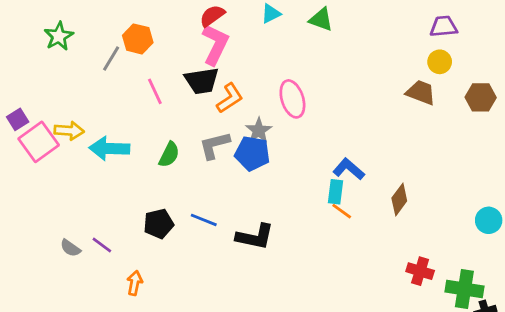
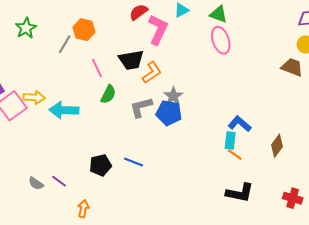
pink L-shape: (215, 44) -> (158, 30), moved
pink ellipse: (292, 99) -> (221, 40), moved
green semicircle: (169, 155) -> (108, 94), moved
black L-shape: (255, 237) -> (240, 193), moved

